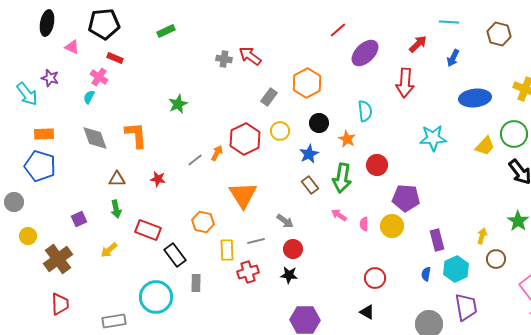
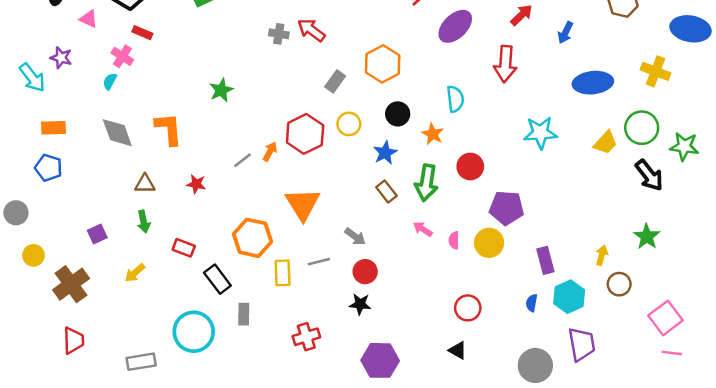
blue pentagon: (40, 166) -> (49, 168), size x0.7
orange hexagon: (203, 222) -> (252, 238), size x1.4
red rectangle: (148, 230) -> (184, 248), size x0.7
red cross: (248, 272) -> (306, 337), moved

